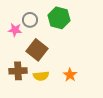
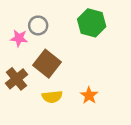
green hexagon: (59, 18) -> (92, 23), moved
brown cross: (18, 71) -> (17, 79), moved, turned -36

